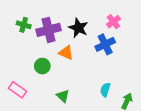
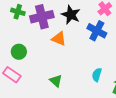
blue cross: (105, 44) -> (97, 31), turned -36
green circle: (42, 66) -> (19, 52), moved

